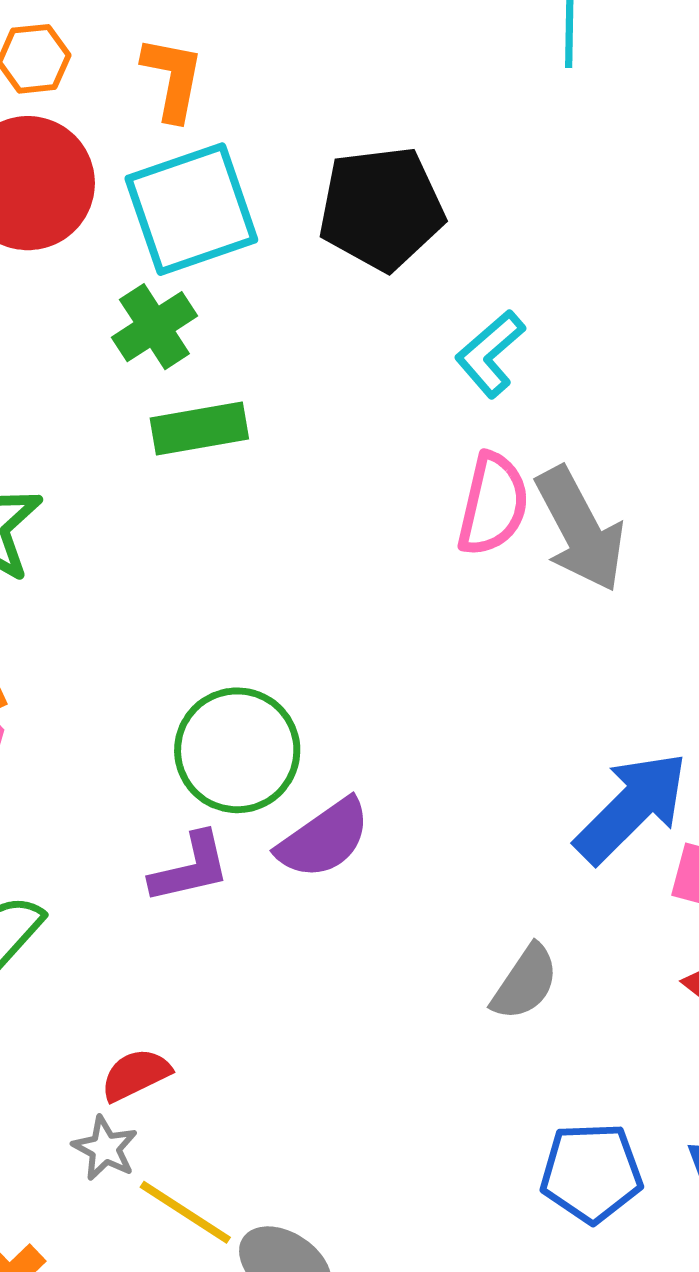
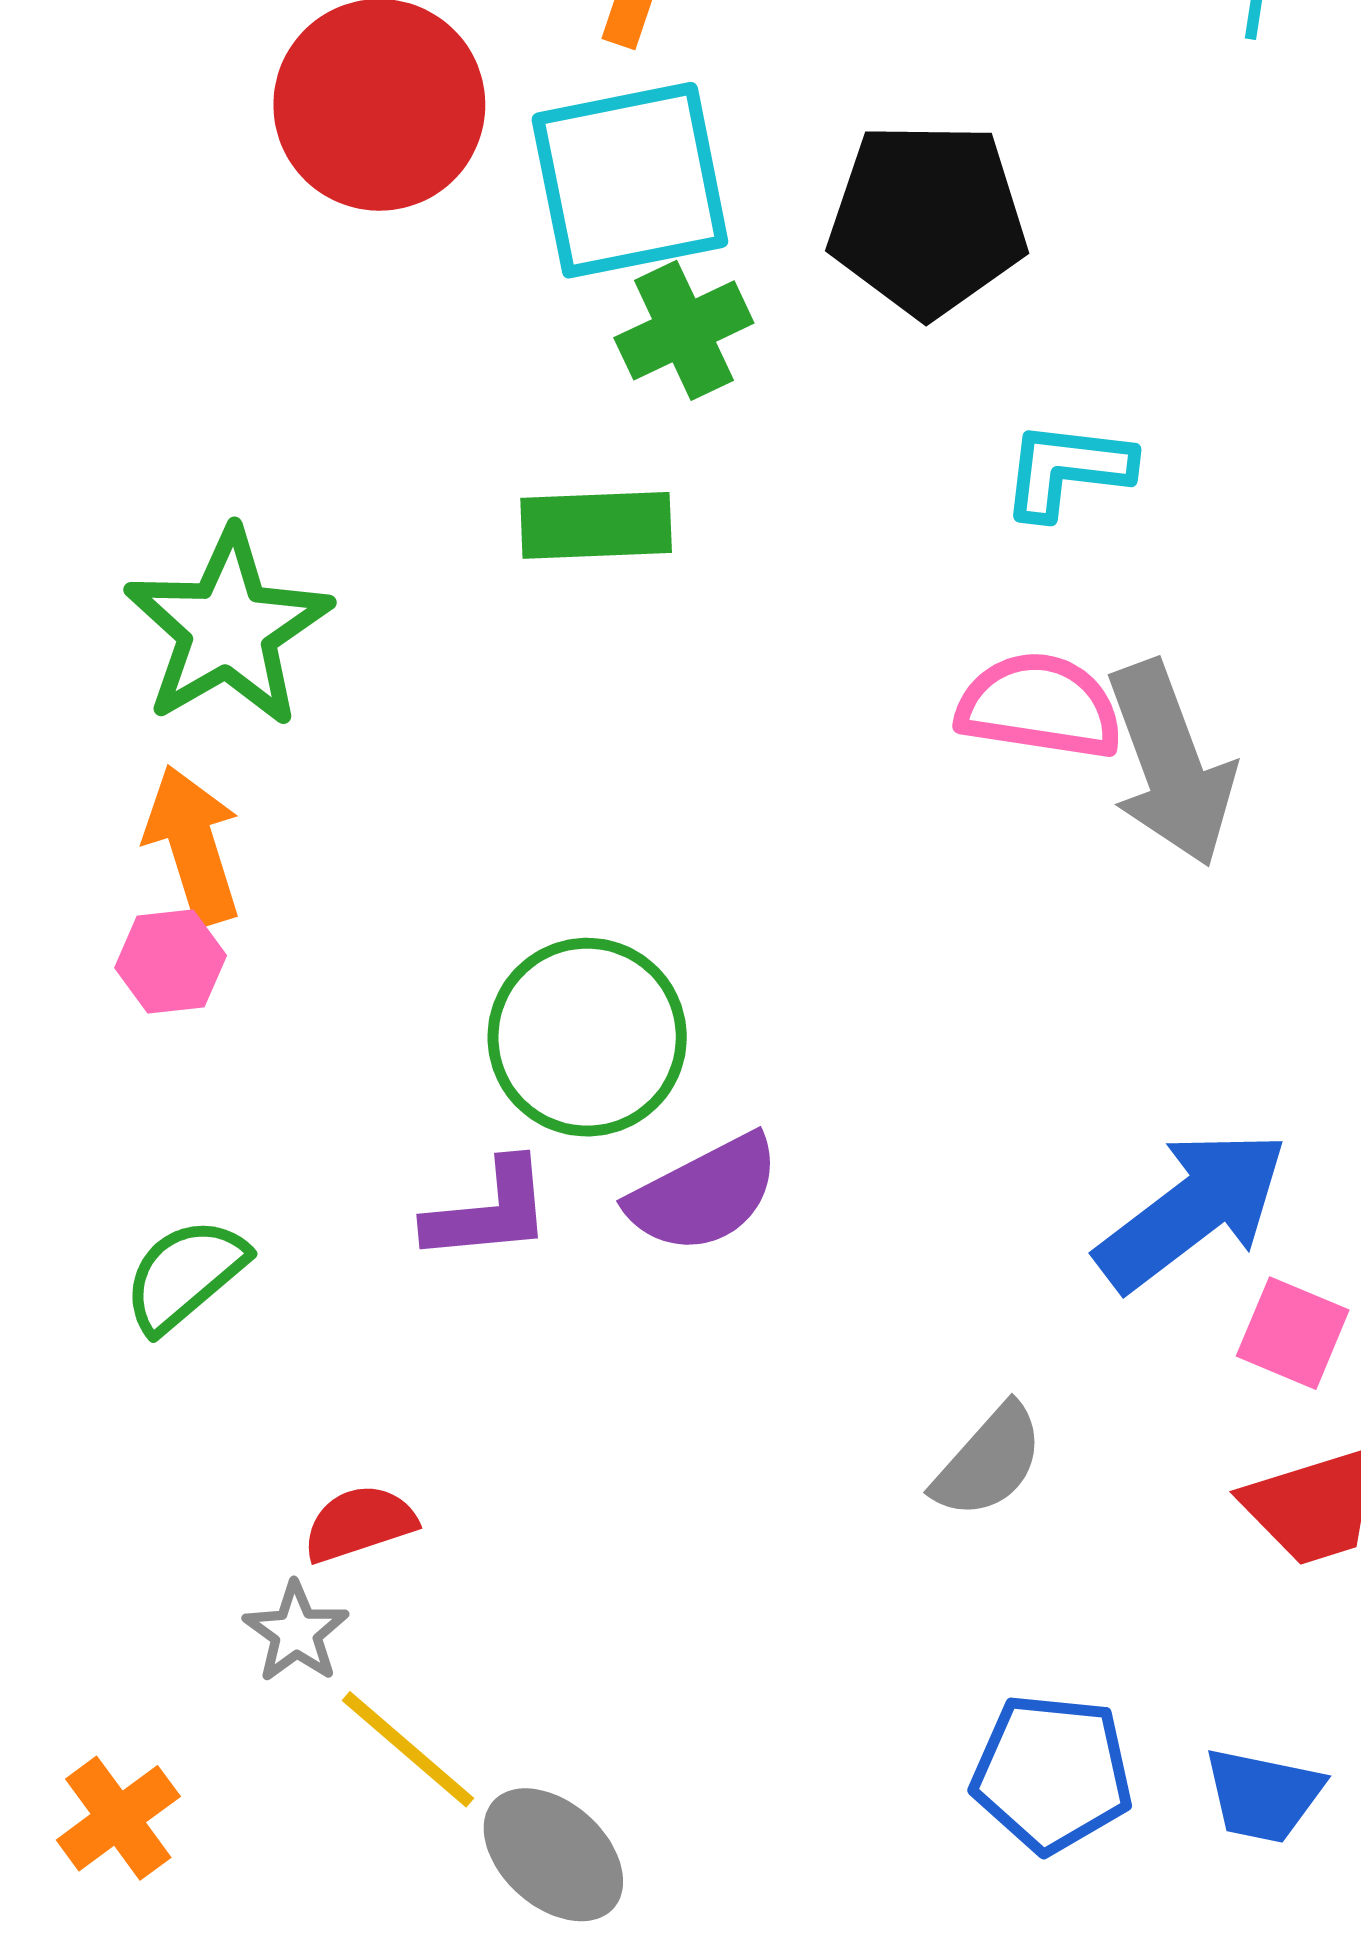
green cross: (154, 327) -> (684, 330), moved
cyan L-shape: (490, 354) -> (1067, 470), turned 40
pink semicircle: (493, 504) -> (1039, 706), turned -102

